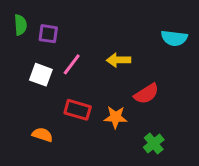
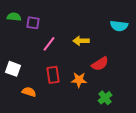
green semicircle: (20, 25) -> (14, 17), turned -80
white square: (41, 75) -> (13, 69), moved
red rectangle: (78, 110) -> (53, 75), turned 66

